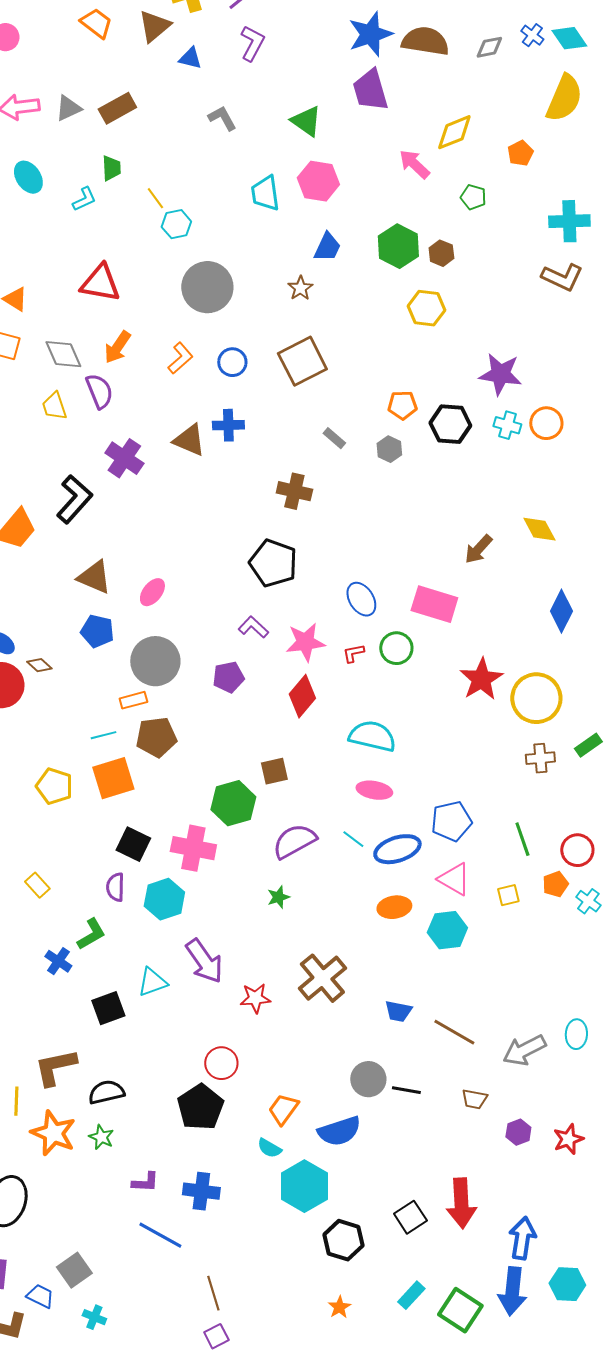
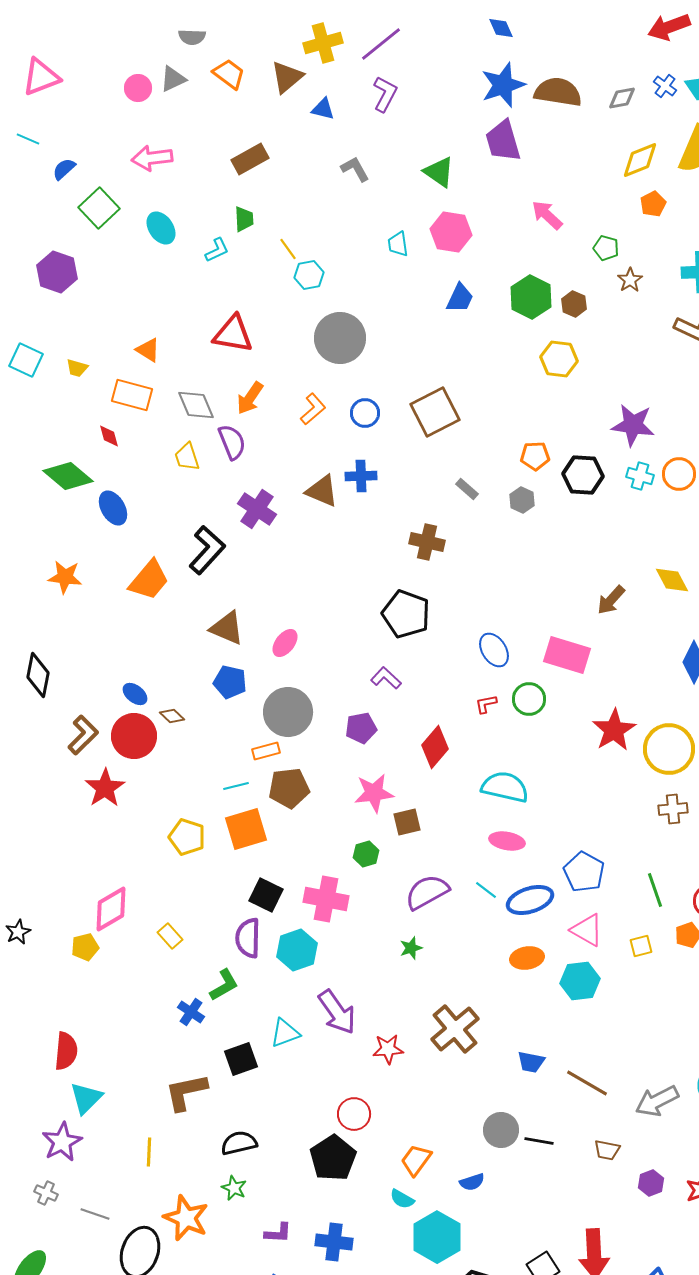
gray triangle: (68, 108) -> (173, 79), moved
yellow diamond: (454, 132) -> (640, 160), moved
cyan trapezoid: (265, 193) -> (398, 244), size x0.7
brown star: (300, 288) -> (630, 280), moved
pink star: (305, 642) -> (374, 793), moved
green hexagon: (233, 803) -> (366, 854), size x0.6
blue pentagon: (451, 821) -> (584, 872), turned -30
purple semicircle: (115, 887) -> (248, 938), size x1.4
brown L-shape: (55, 1067) -> (186, 1092), moved
blue semicircle: (339, 1131) -> (472, 1182), size x0.6
orange star: (53, 1133) -> (186, 1218), moved

